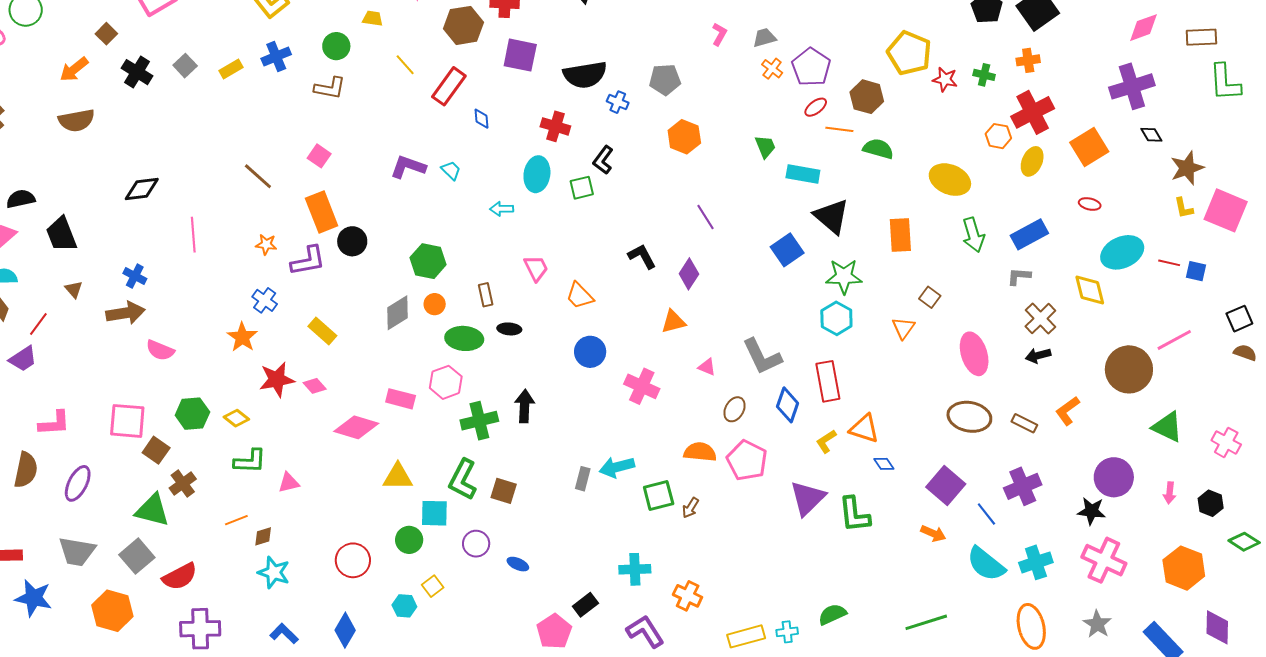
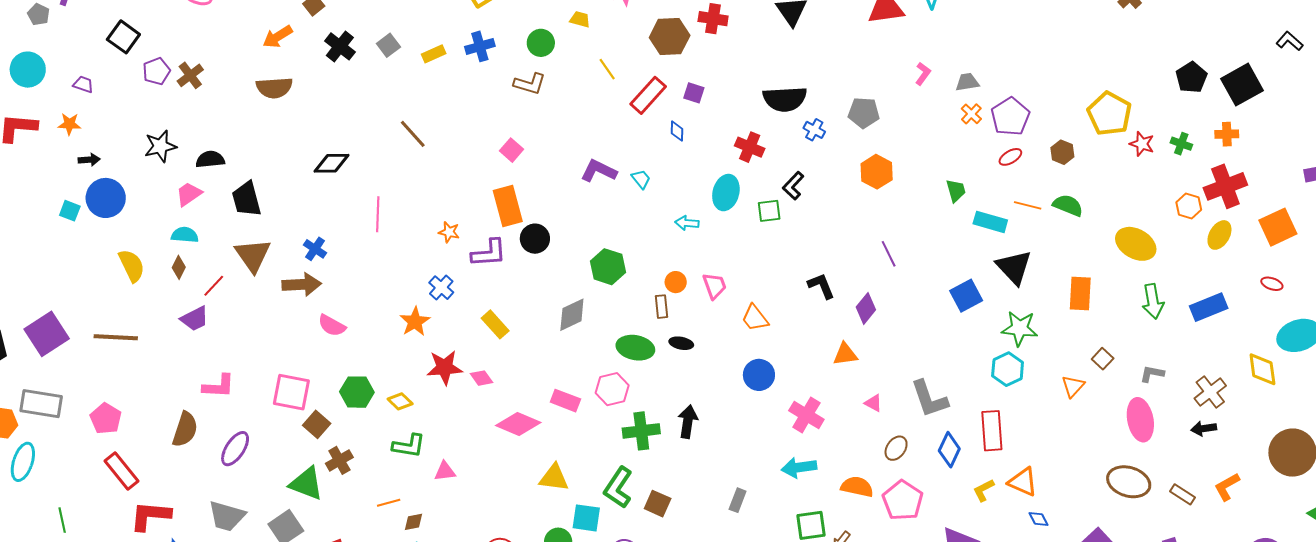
purple square: (520, 55) -> (694, 93), moved, size x0.6
brown hexagon: (867, 97) -> (1062, 152), size x0.7
orange line: (839, 129) -> (1028, 205), moved
brown line: (258, 176) -> (413, 134), moved
gray L-shape: (1019, 276) -> (1152, 374), moved
brown triangle: (74, 289) -> (253, 255), size x2.0
orange circle: (435, 304) -> (676, 282), moved
cyan arrow: (617, 467) -> (799, 467), moved

